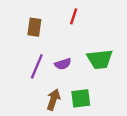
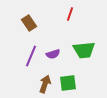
red line: (74, 16) -> (70, 14), moved
brown rectangle: (34, 27) -> (29, 23), turned -42

